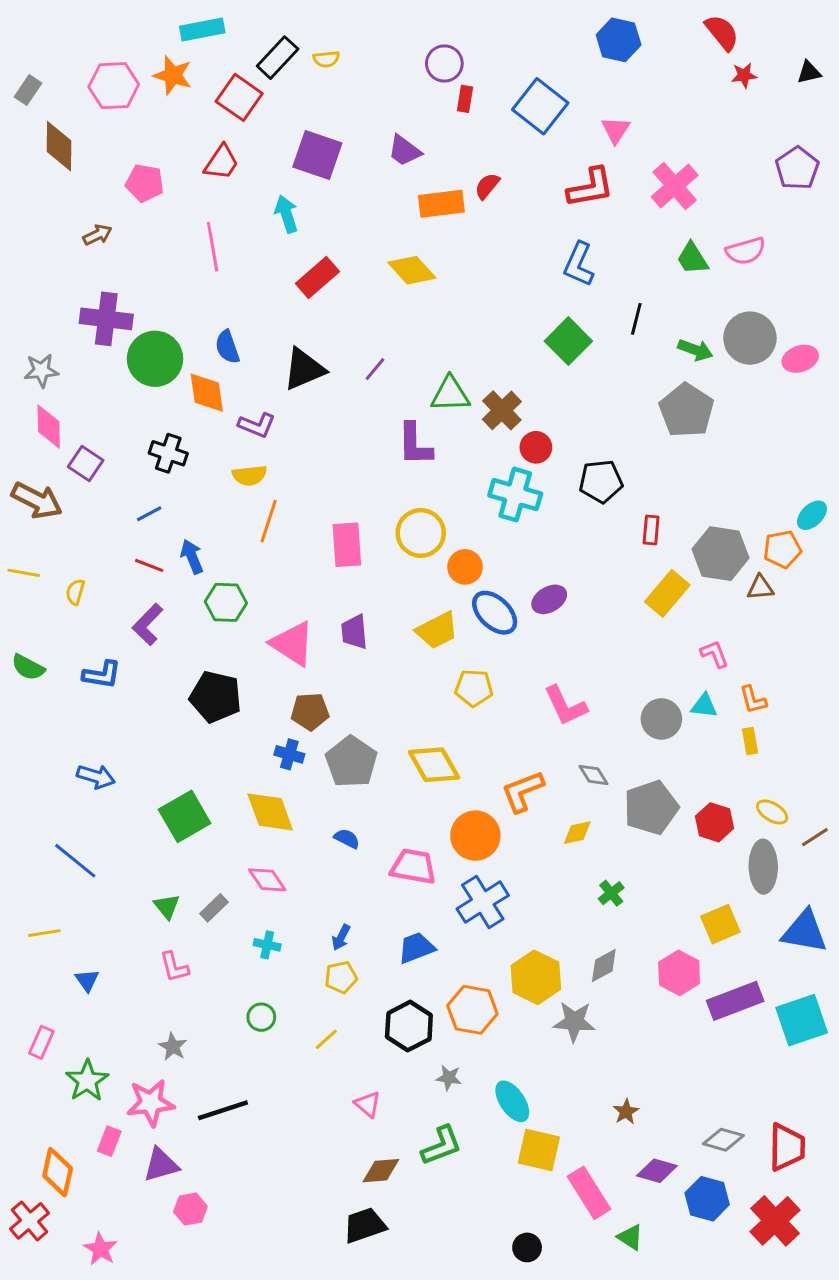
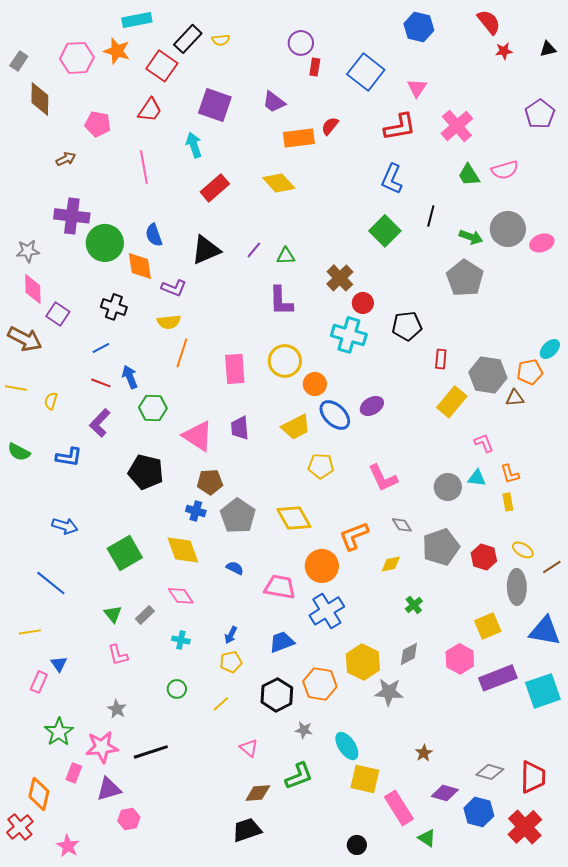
green triangle: (450, 394) -> (286, 256), moved, size x0.7
pink rectangle: (41, 1042) -> (39, 682), moved

